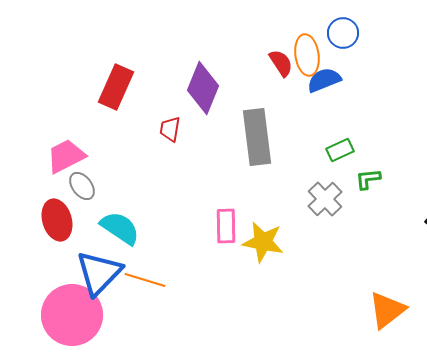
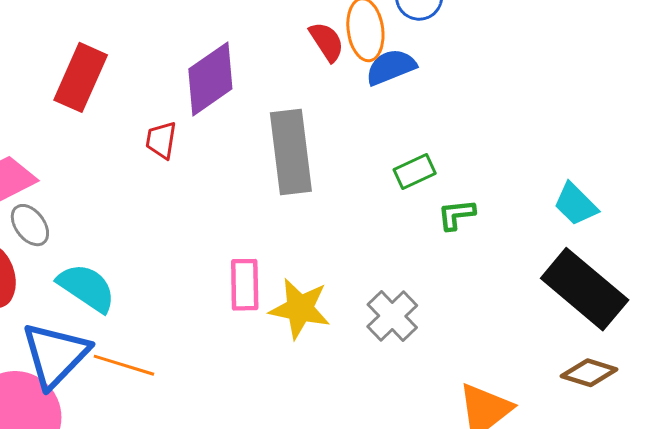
purple diamond: (203, 88) -> (210, 79), turned 33
gray cross: (325, 199) -> (392, 316), moved

